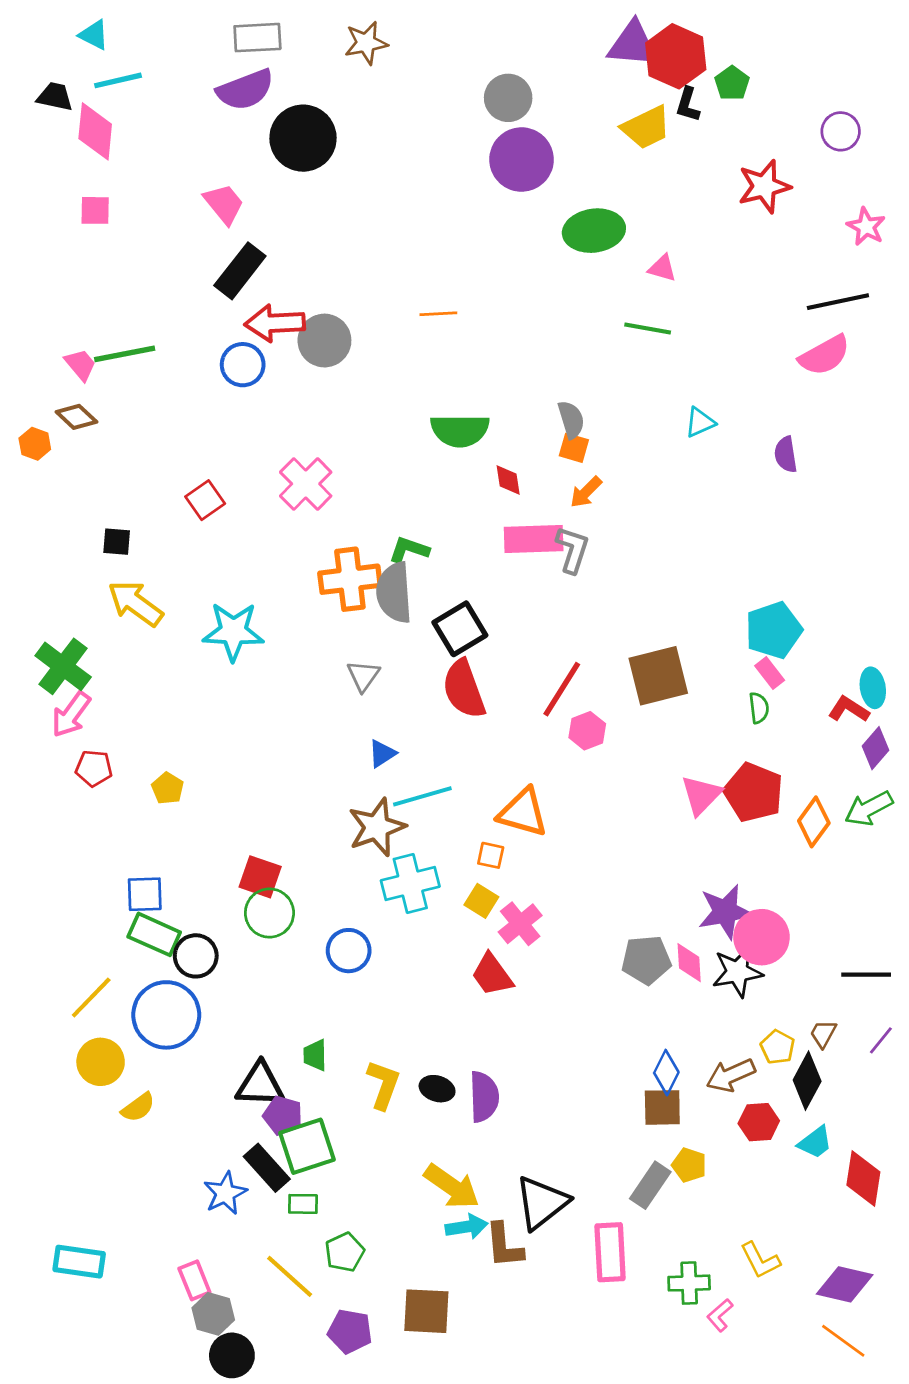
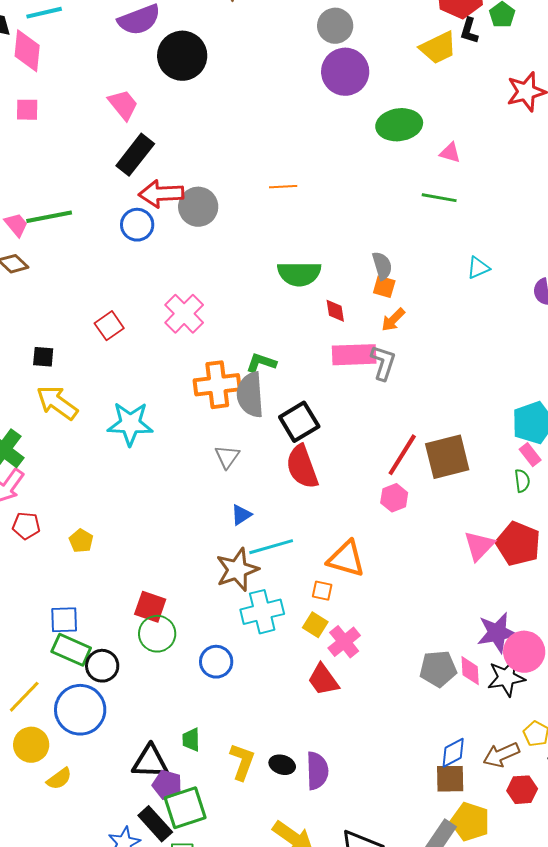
red line: (562, 689) -> (402, 455), moved
blue diamond: (666, 1073) -> (453, 753), turned 36
yellow pentagon: (689, 1165) -> (470, 822), size x1.5

